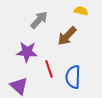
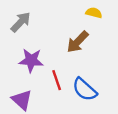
gray arrow: (39, 20) -> (21, 22), moved
blue semicircle: (73, 77) -> (85, 89), turned -50

